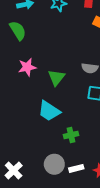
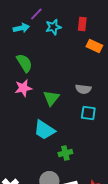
green semicircle: (18, 31) -> (24, 63), moved

